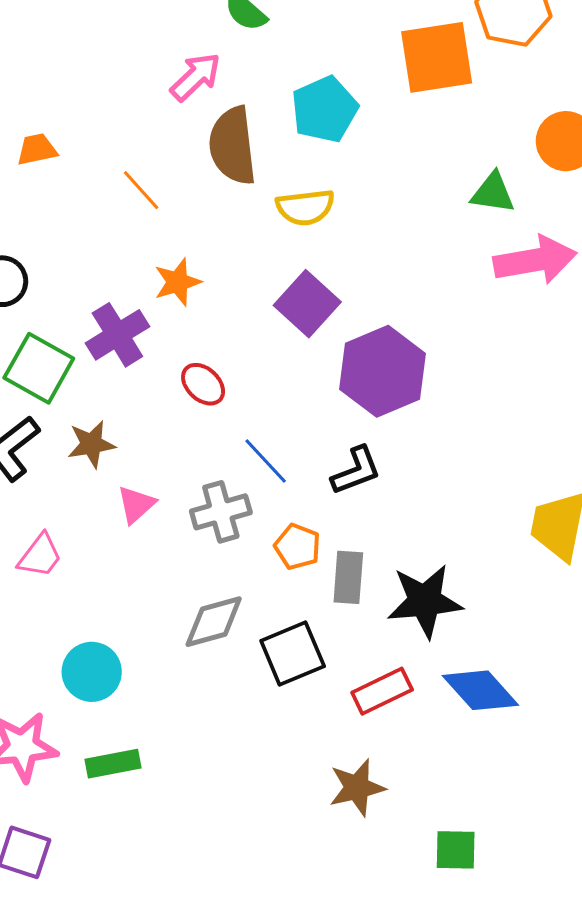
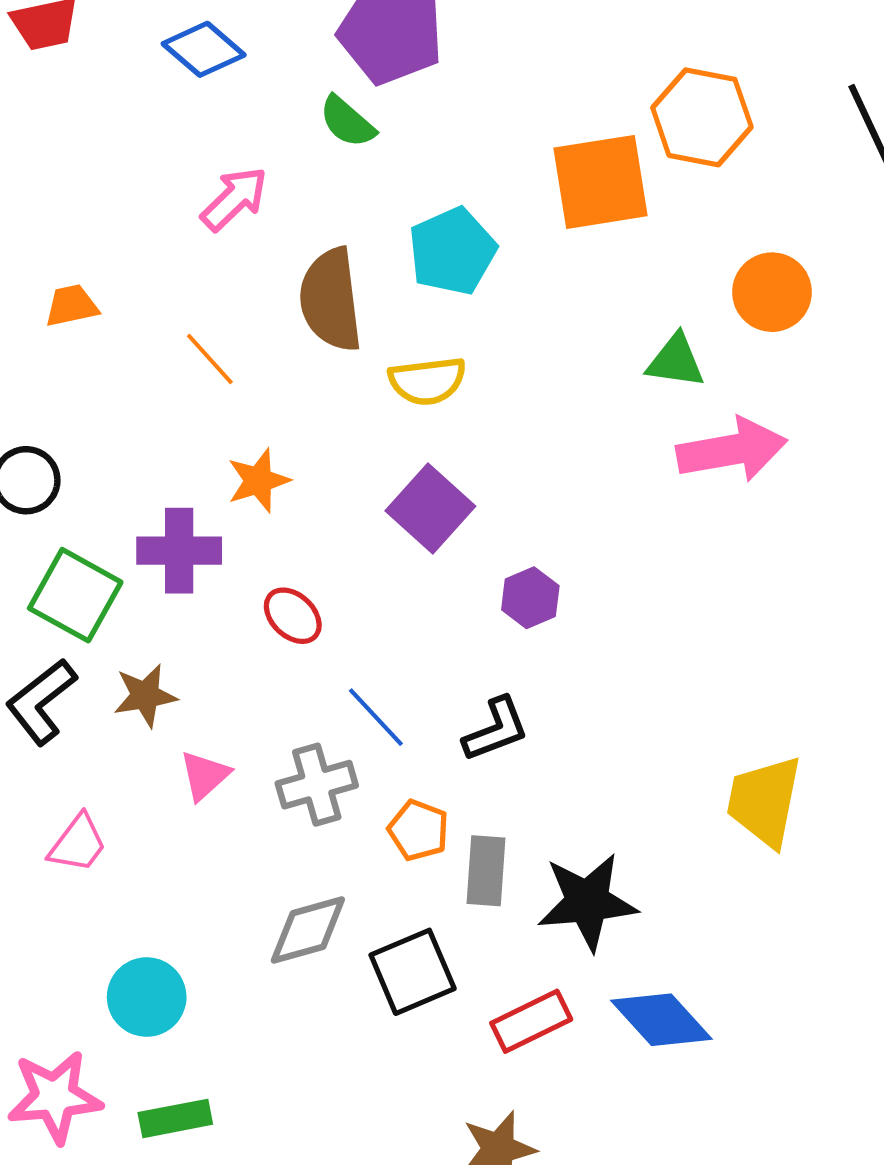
pink arrow: (196, 77) -> (234, 199), moved
purple cross: (117, 335) -> (179, 551), turned 32
purple hexagon: (383, 371) -> (530, 598), size x0.5

